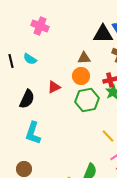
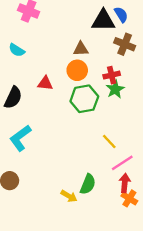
red triangle: (54, 87) -> (45, 83), turned 32
cyan L-shape: (33, 133) -> (20, 138), turned 35

